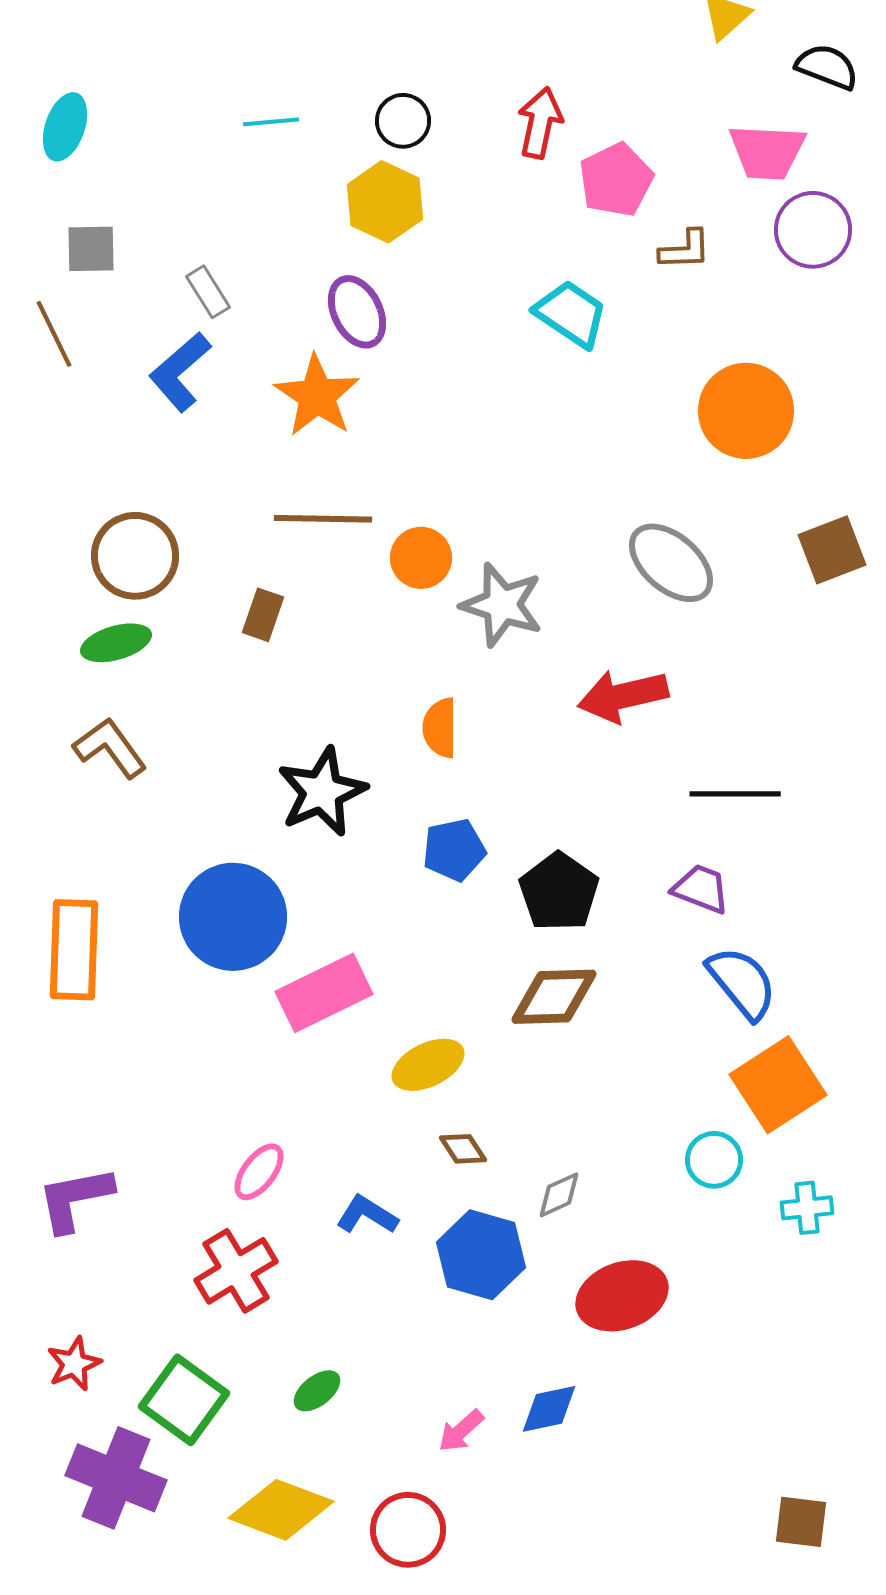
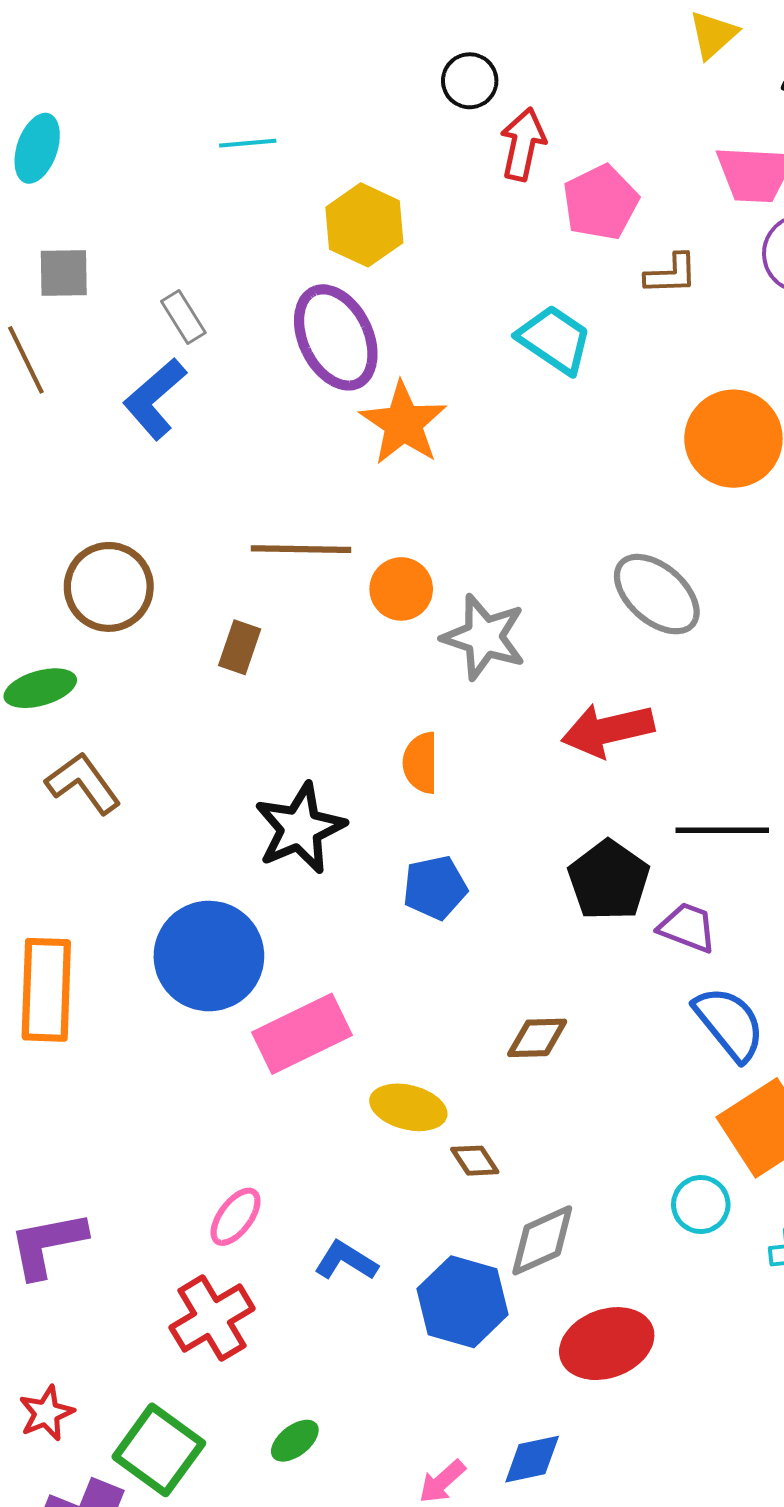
black circle: (403, 121) -> (470, 81), moved
purple ellipse: (357, 312) -> (336, 337), size x1.4
orange star: (317, 396) -> (403, 423), moved
green ellipse: (116, 643) -> (40, 688), moved
black pentagon: (559, 892) -> (609, 880), moved
brown diamond: (554, 997) -> (537, 1038), size x0.7
yellow ellipse: (428, 1065) -> (408, 1107), turned 40
brown diamond: (463, 1149) -> (475, 1161), moved
gray diamond: (559, 1195) -> (542, 1240), size x1.5

